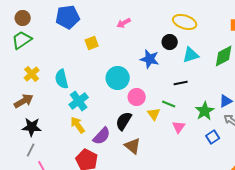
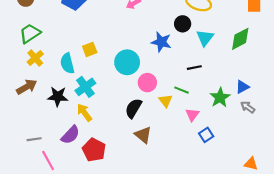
green trapezoid: (22, 40) -> (30, 33), moved
yellow square: (92, 43) -> (90, 49), moved
cyan triangle: (191, 55) -> (205, 38), turned -36
black star: (32, 127) -> (58, 96), moved
purple semicircle: (102, 136) -> (70, 135), moved
blue square: (213, 137) -> (206, 135), moved
gray line: (31, 150) -> (34, 139), turned 56

